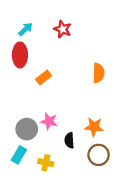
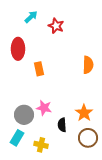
cyan arrow: (26, 29) -> (31, 17), moved
orange rectangle: (44, 77) -> (39, 69), turned -64
orange star: (94, 127) -> (84, 113), turned 30

